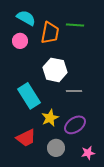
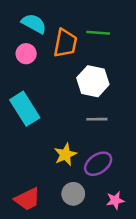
white hexagon: (55, 70) -> (93, 81), moved
cyan rectangle: (29, 96) -> (25, 109), moved
red trapezoid: (26, 138) -> (27, 199), moved

